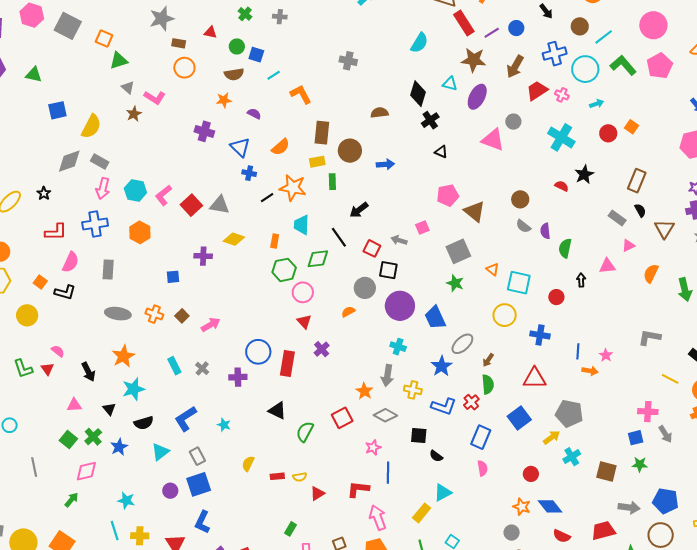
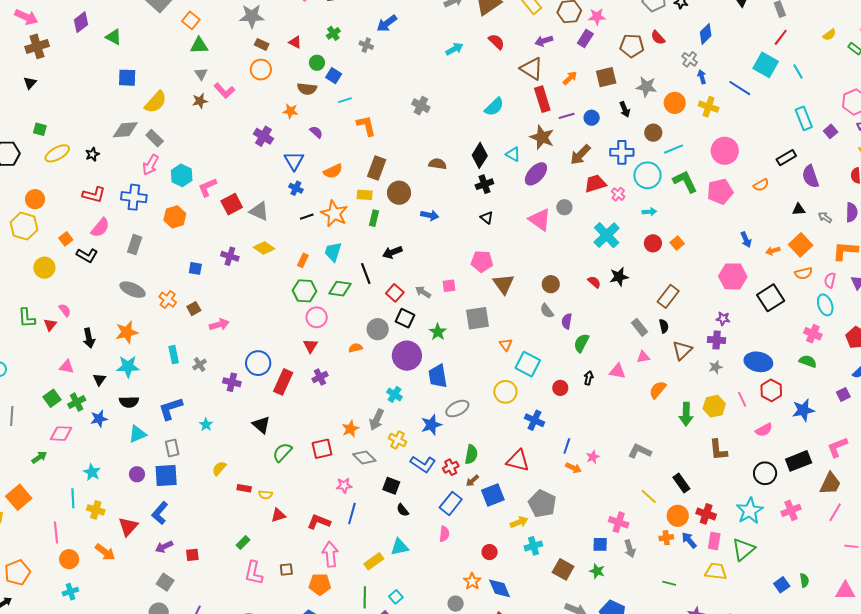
green star: (455, 283) -> (438, 332), moved
brown arrow: (488, 360) -> (472, 481), moved

